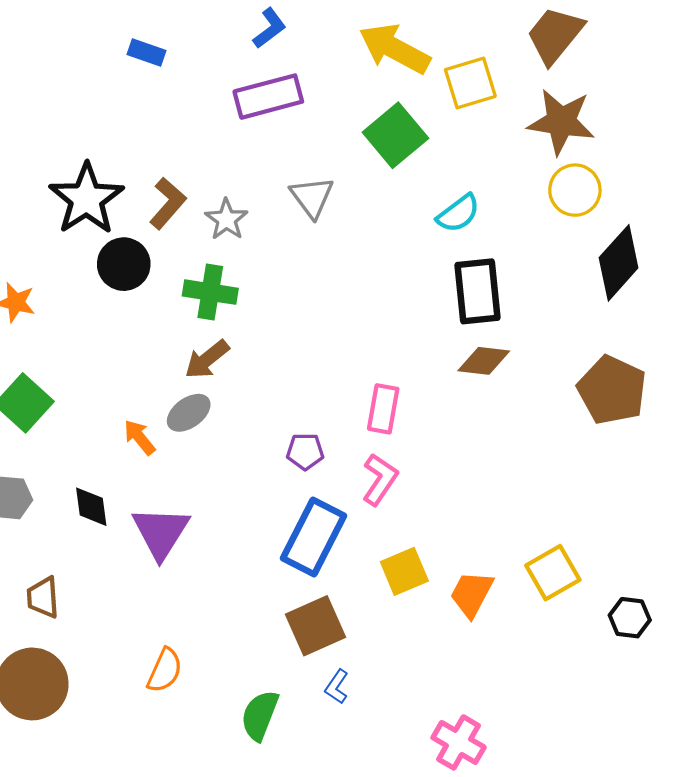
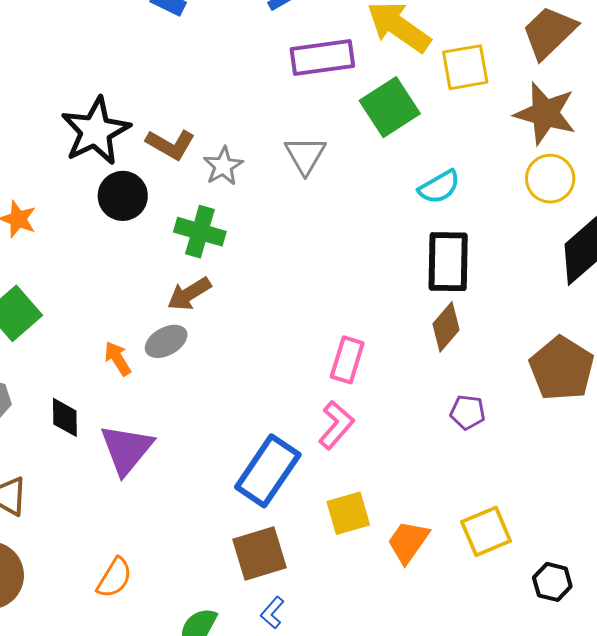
purple rectangle: (268, 97) -> (322, 57), moved
brown L-shape: (168, 203) -> (170, 144), turned 72
brown diamond: (484, 361) -> (446, 327), turned -63
purple pentagon: (305, 451) -> (468, 412), moved

